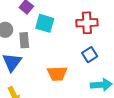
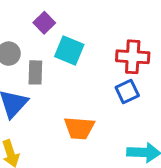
blue square: (90, 55) -> (127, 91), moved

